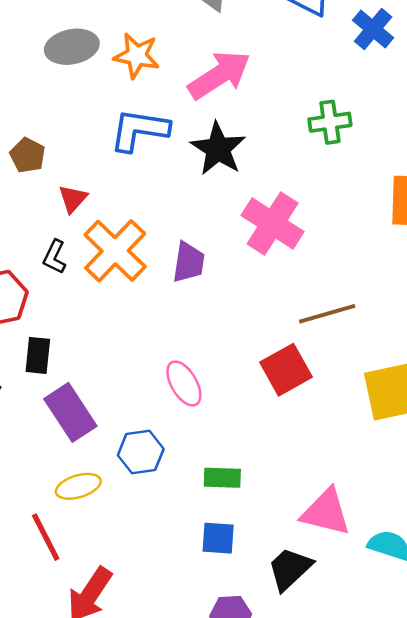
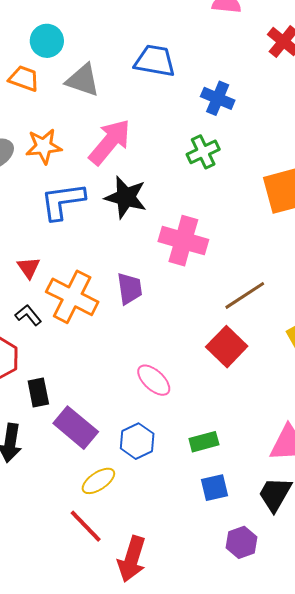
blue cross: (373, 29) -> (218, 98), moved
black L-shape: (55, 257) -> (28, 315), turned 132

